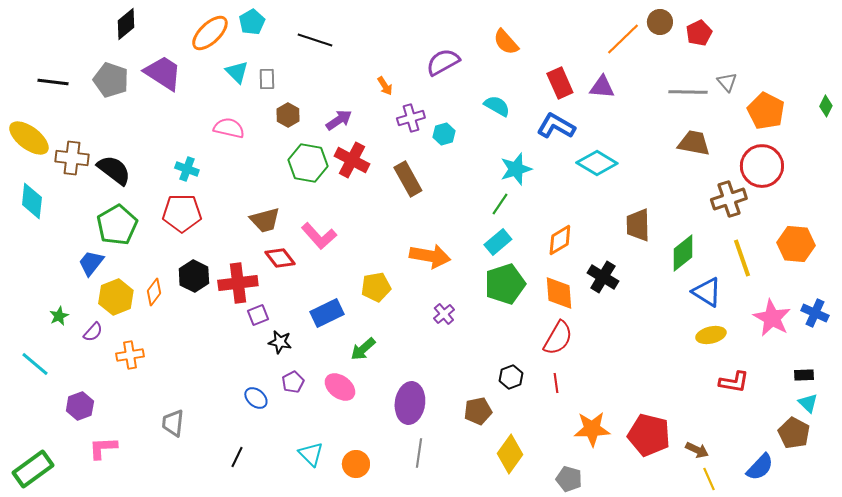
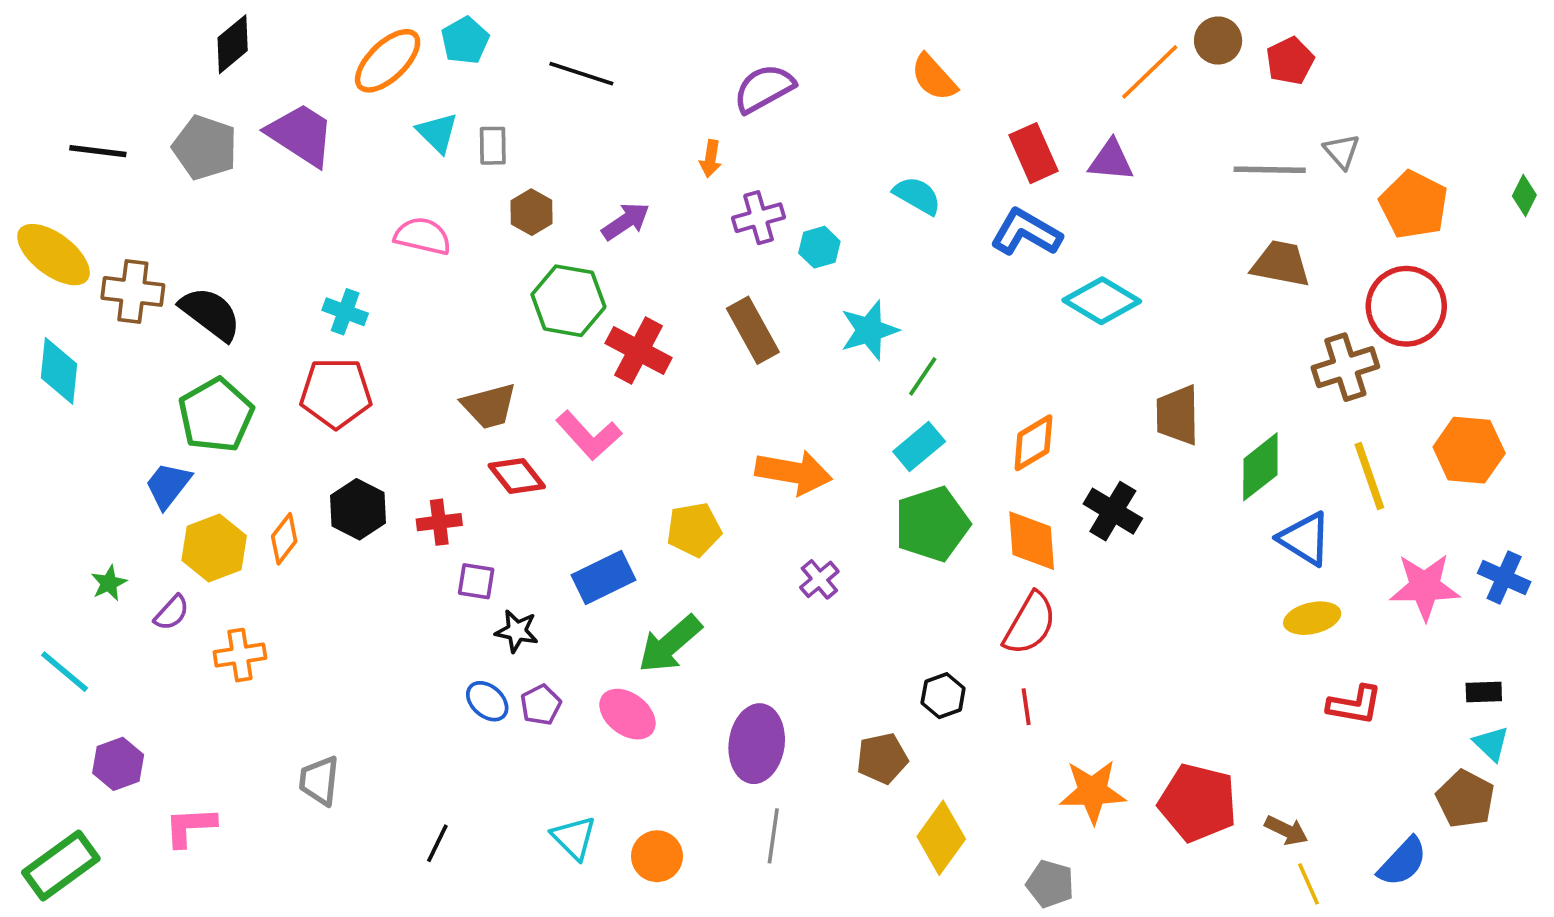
purple semicircle: (443, 62) -> (764, 88), moved
orange arrow: (385, 86) -> (711, 159), turned 42
red cross: (352, 160) -> (639, 351), moved
cyan star: (516, 169) -> (869, 330), moved
red cross: (238, 283) -> (439, 522), size x0.6
purple square: (258, 315) -> (476, 581), turned 30
pink star: (772, 318) -> (1425, 587), turned -30
green arrow: (363, 349) -> (670, 644), size x1.4
blue ellipse: (256, 398) -> (487, 701), moved
purple hexagon: (80, 406) -> (118, 764), moved

